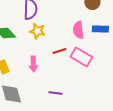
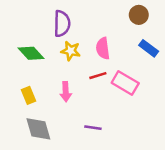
blue rectangle: (100, 29) -> (149, 48), turned 35
pink semicircle: (78, 30) -> (103, 48), moved

